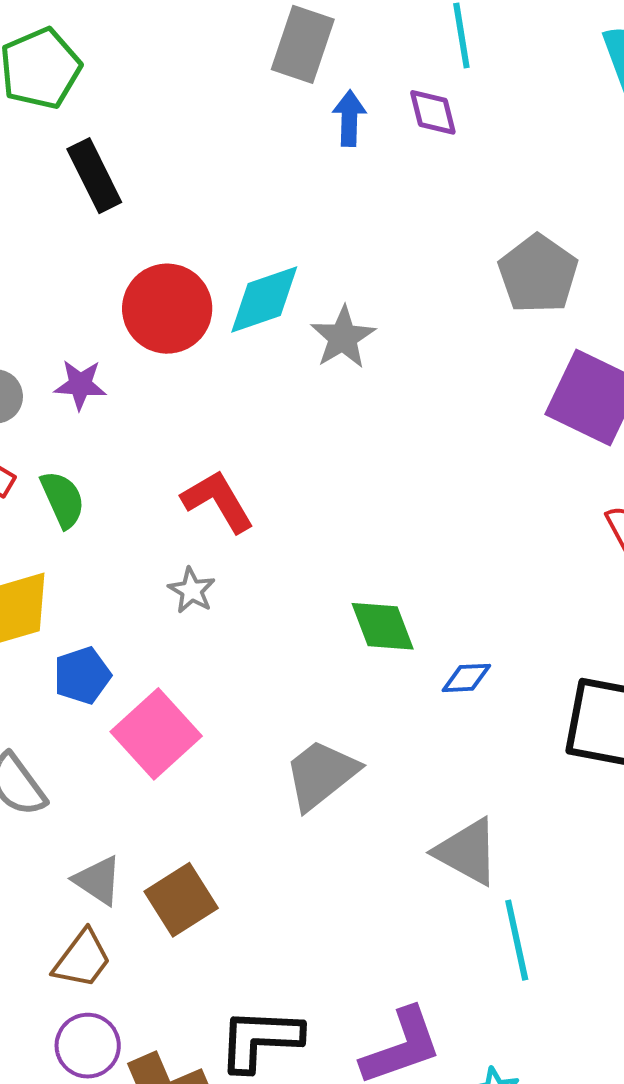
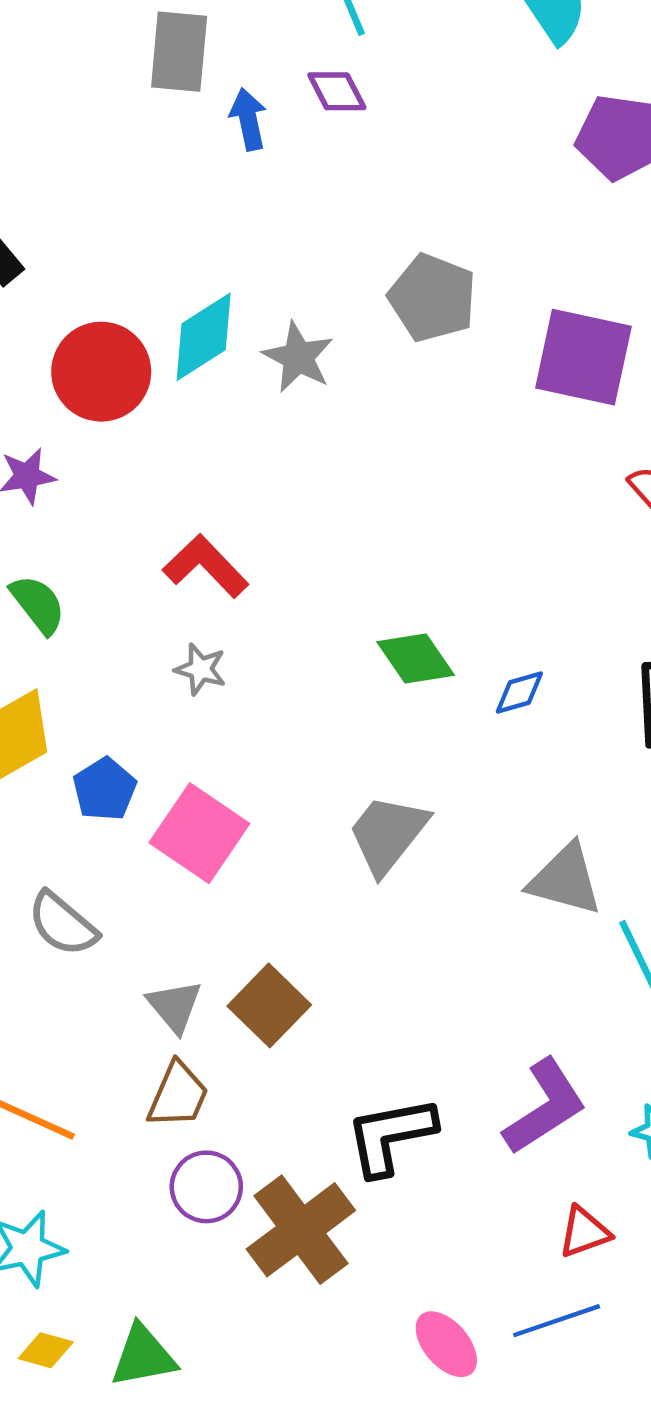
gray pentagon: (538, 274) -> (433, 298), moved
gray triangle: (98, 880) -> (175, 1006), turned 30

